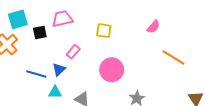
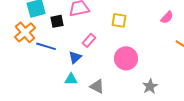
blue line: (36, 74) -> (46, 46), moved

